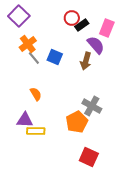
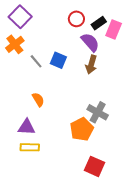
black rectangle: (82, 25) -> (99, 23), moved
orange cross: (28, 44) -> (15, 44), moved
purple semicircle: (96, 45) -> (90, 42), moved
yellow rectangle: (36, 131) -> (30, 147), moved

